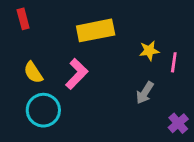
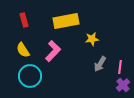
red rectangle: (23, 19) -> (24, 20), moved
yellow star: (149, 51) -> (92, 39), moved
pink line: (174, 62) -> (120, 67), moved

